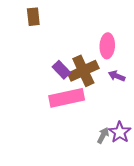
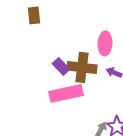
brown cross: (83, 71) -> (82, 67), turned 32

